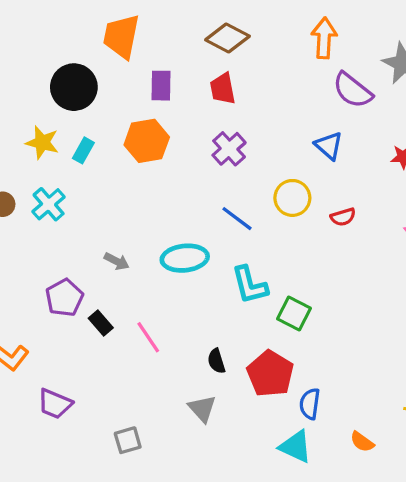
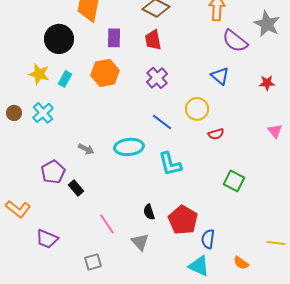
red semicircle: (343, 217) -> (216, 134), moved
green square: (294, 314) -> (234, 181), moved
pink line: (148, 337) -> (107, 224), moved

